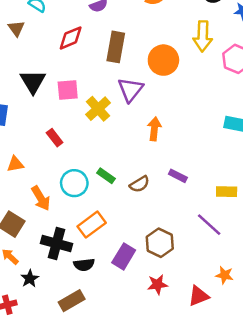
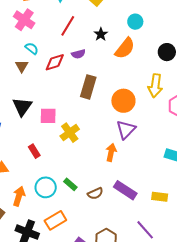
brown triangle: (16, 28) -> (22, 66), moved
red diamond: (71, 38) -> (55, 62), moved
purple triangle: (130, 90) -> (126, 130), moved
purple rectangle: (178, 176) -> (125, 190), size x1.6
yellow rectangle: (227, 192) -> (160, 197), moved
orange arrow: (41, 198) -> (19, 196), turned -138

